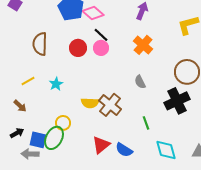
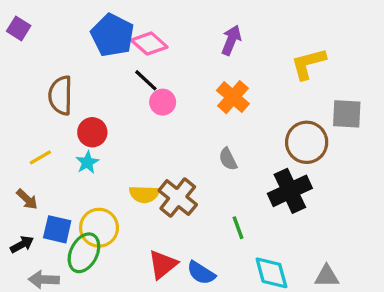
black line: (101, 35) -> (146, 80), moved
red circle: (78, 48) -> (92, 132), moved
yellow circle: (63, 123) -> (99, 228), size x1.5
blue square: (38, 140) -> (57, 229), moved

